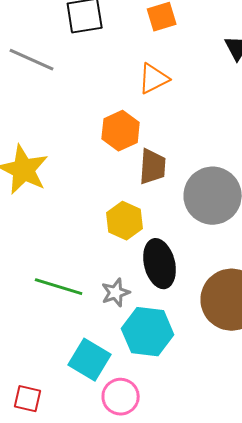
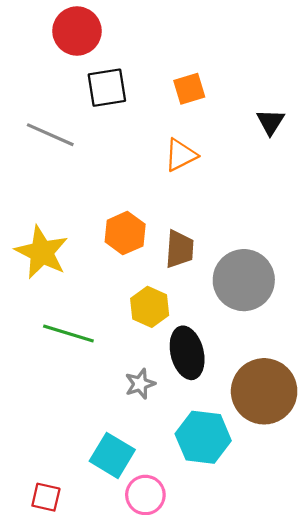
orange hexagon: (121, 131) -> (125, 233), moved
green line: (59, 287) -> (68, 334), moved
cyan hexagon: (148, 332) -> (203, 437), moved

